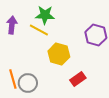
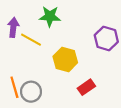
yellow line: (39, 30) -> (31, 40), moved

